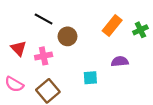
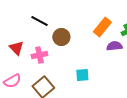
purple semicircle: (120, 61) -> (114, 46), moved
pink semicircle: (14, 84) -> (12, 81), turned -60

